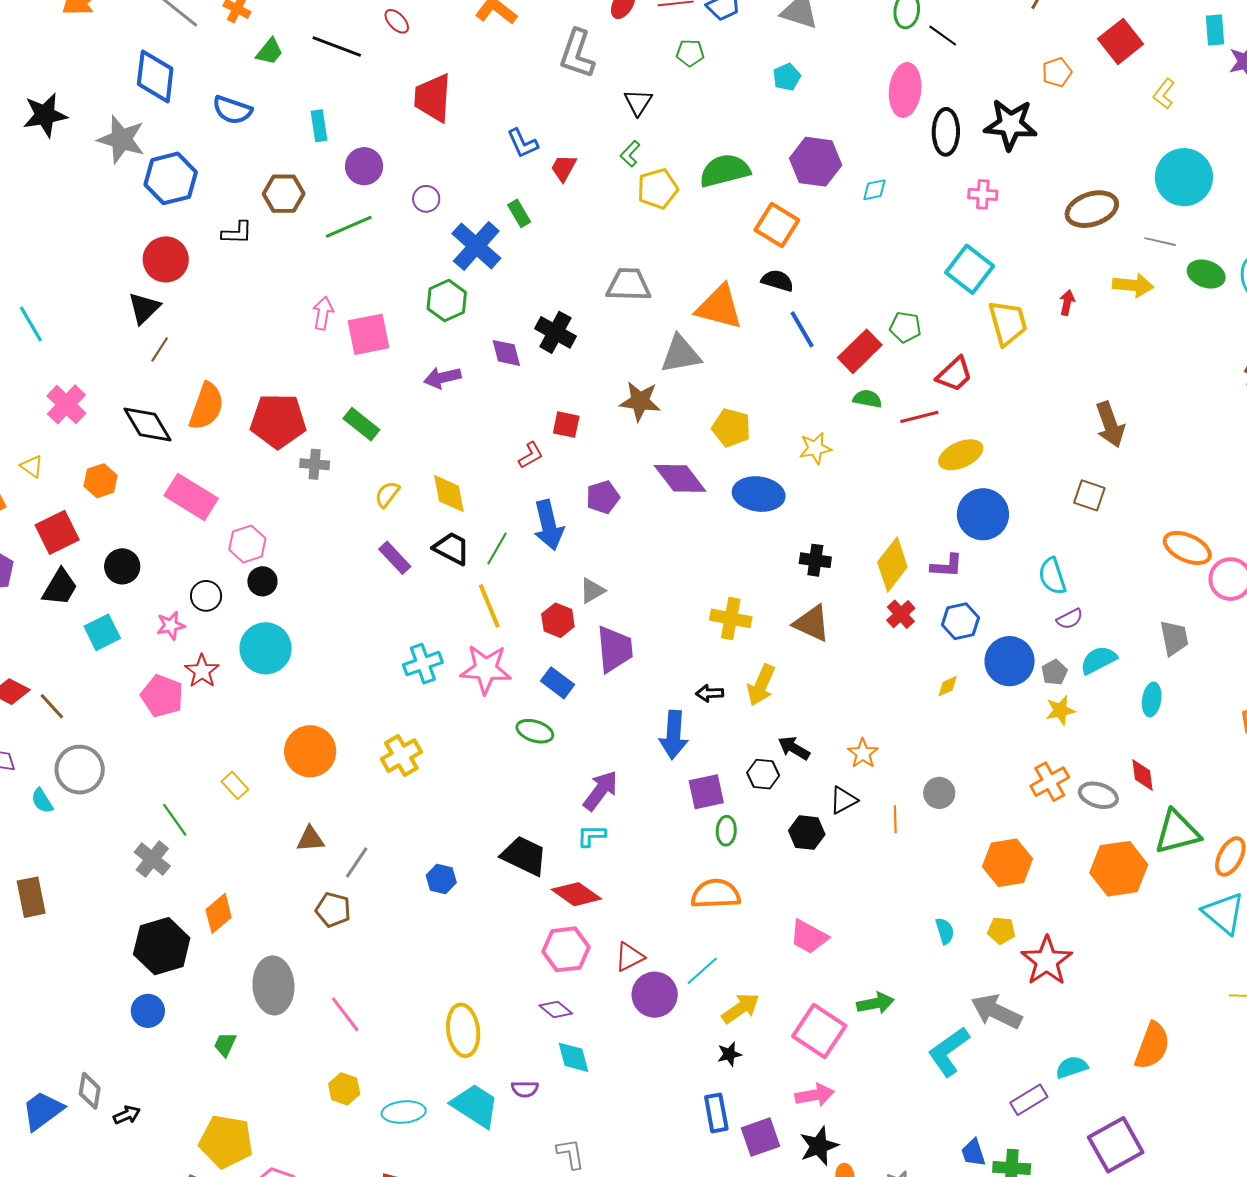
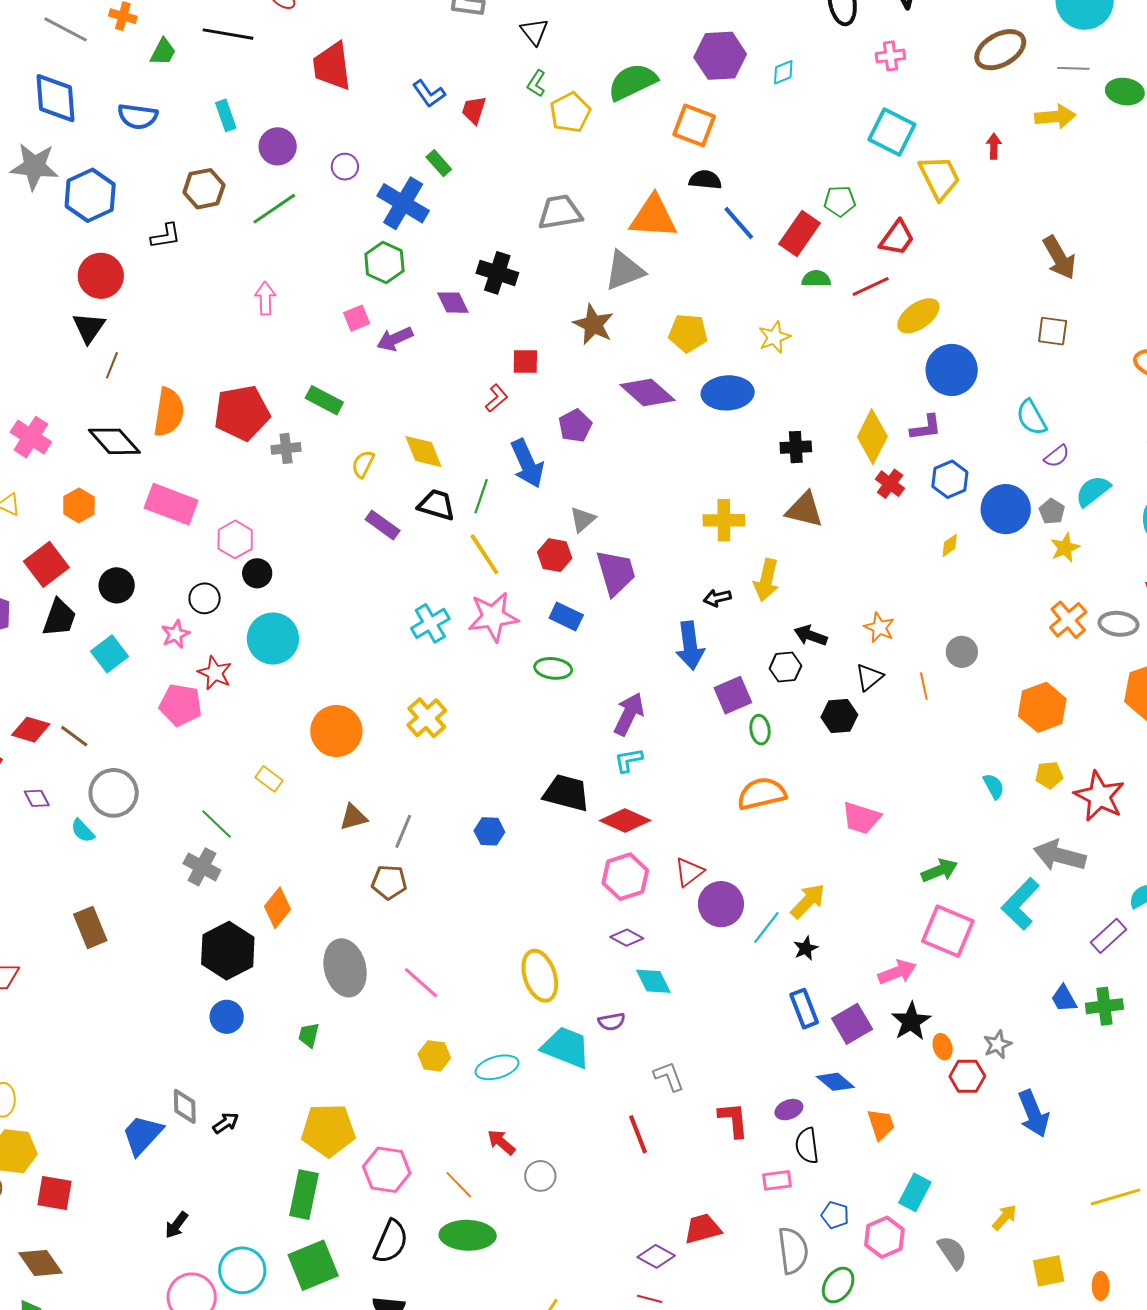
pink square: (369, 334) -> (357, 318), moved, size x0.6
brown star: (640, 401) -> (593, 325), turned 30
cyan line: (702, 971) -> (766, 928), moved
pink square: (819, 1031) -> (948, 931), moved

